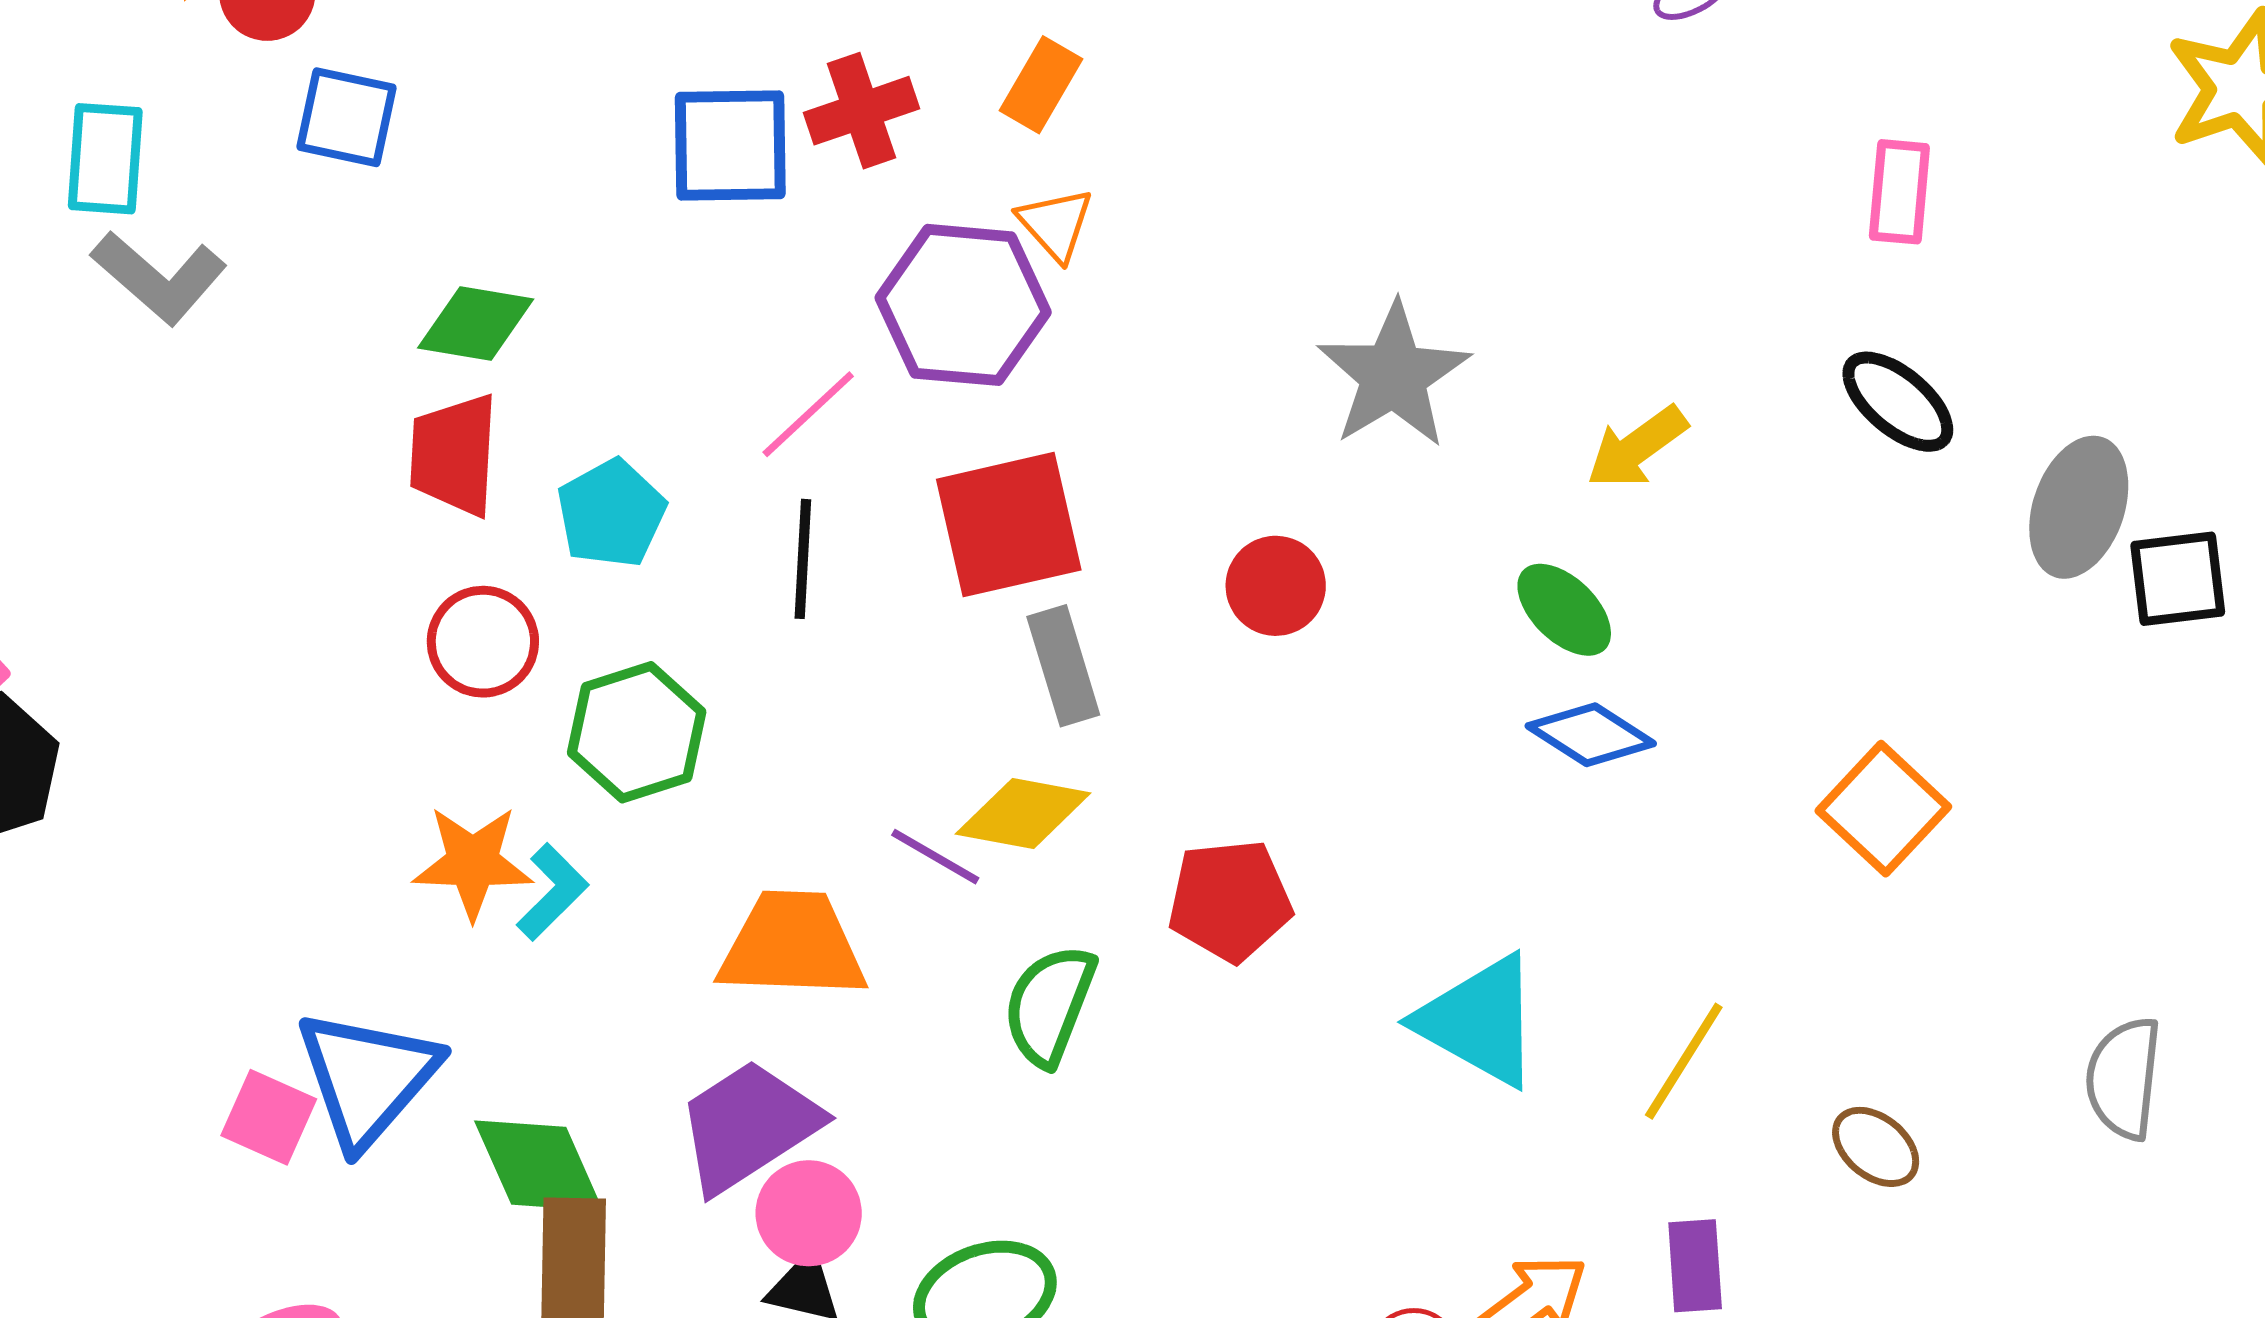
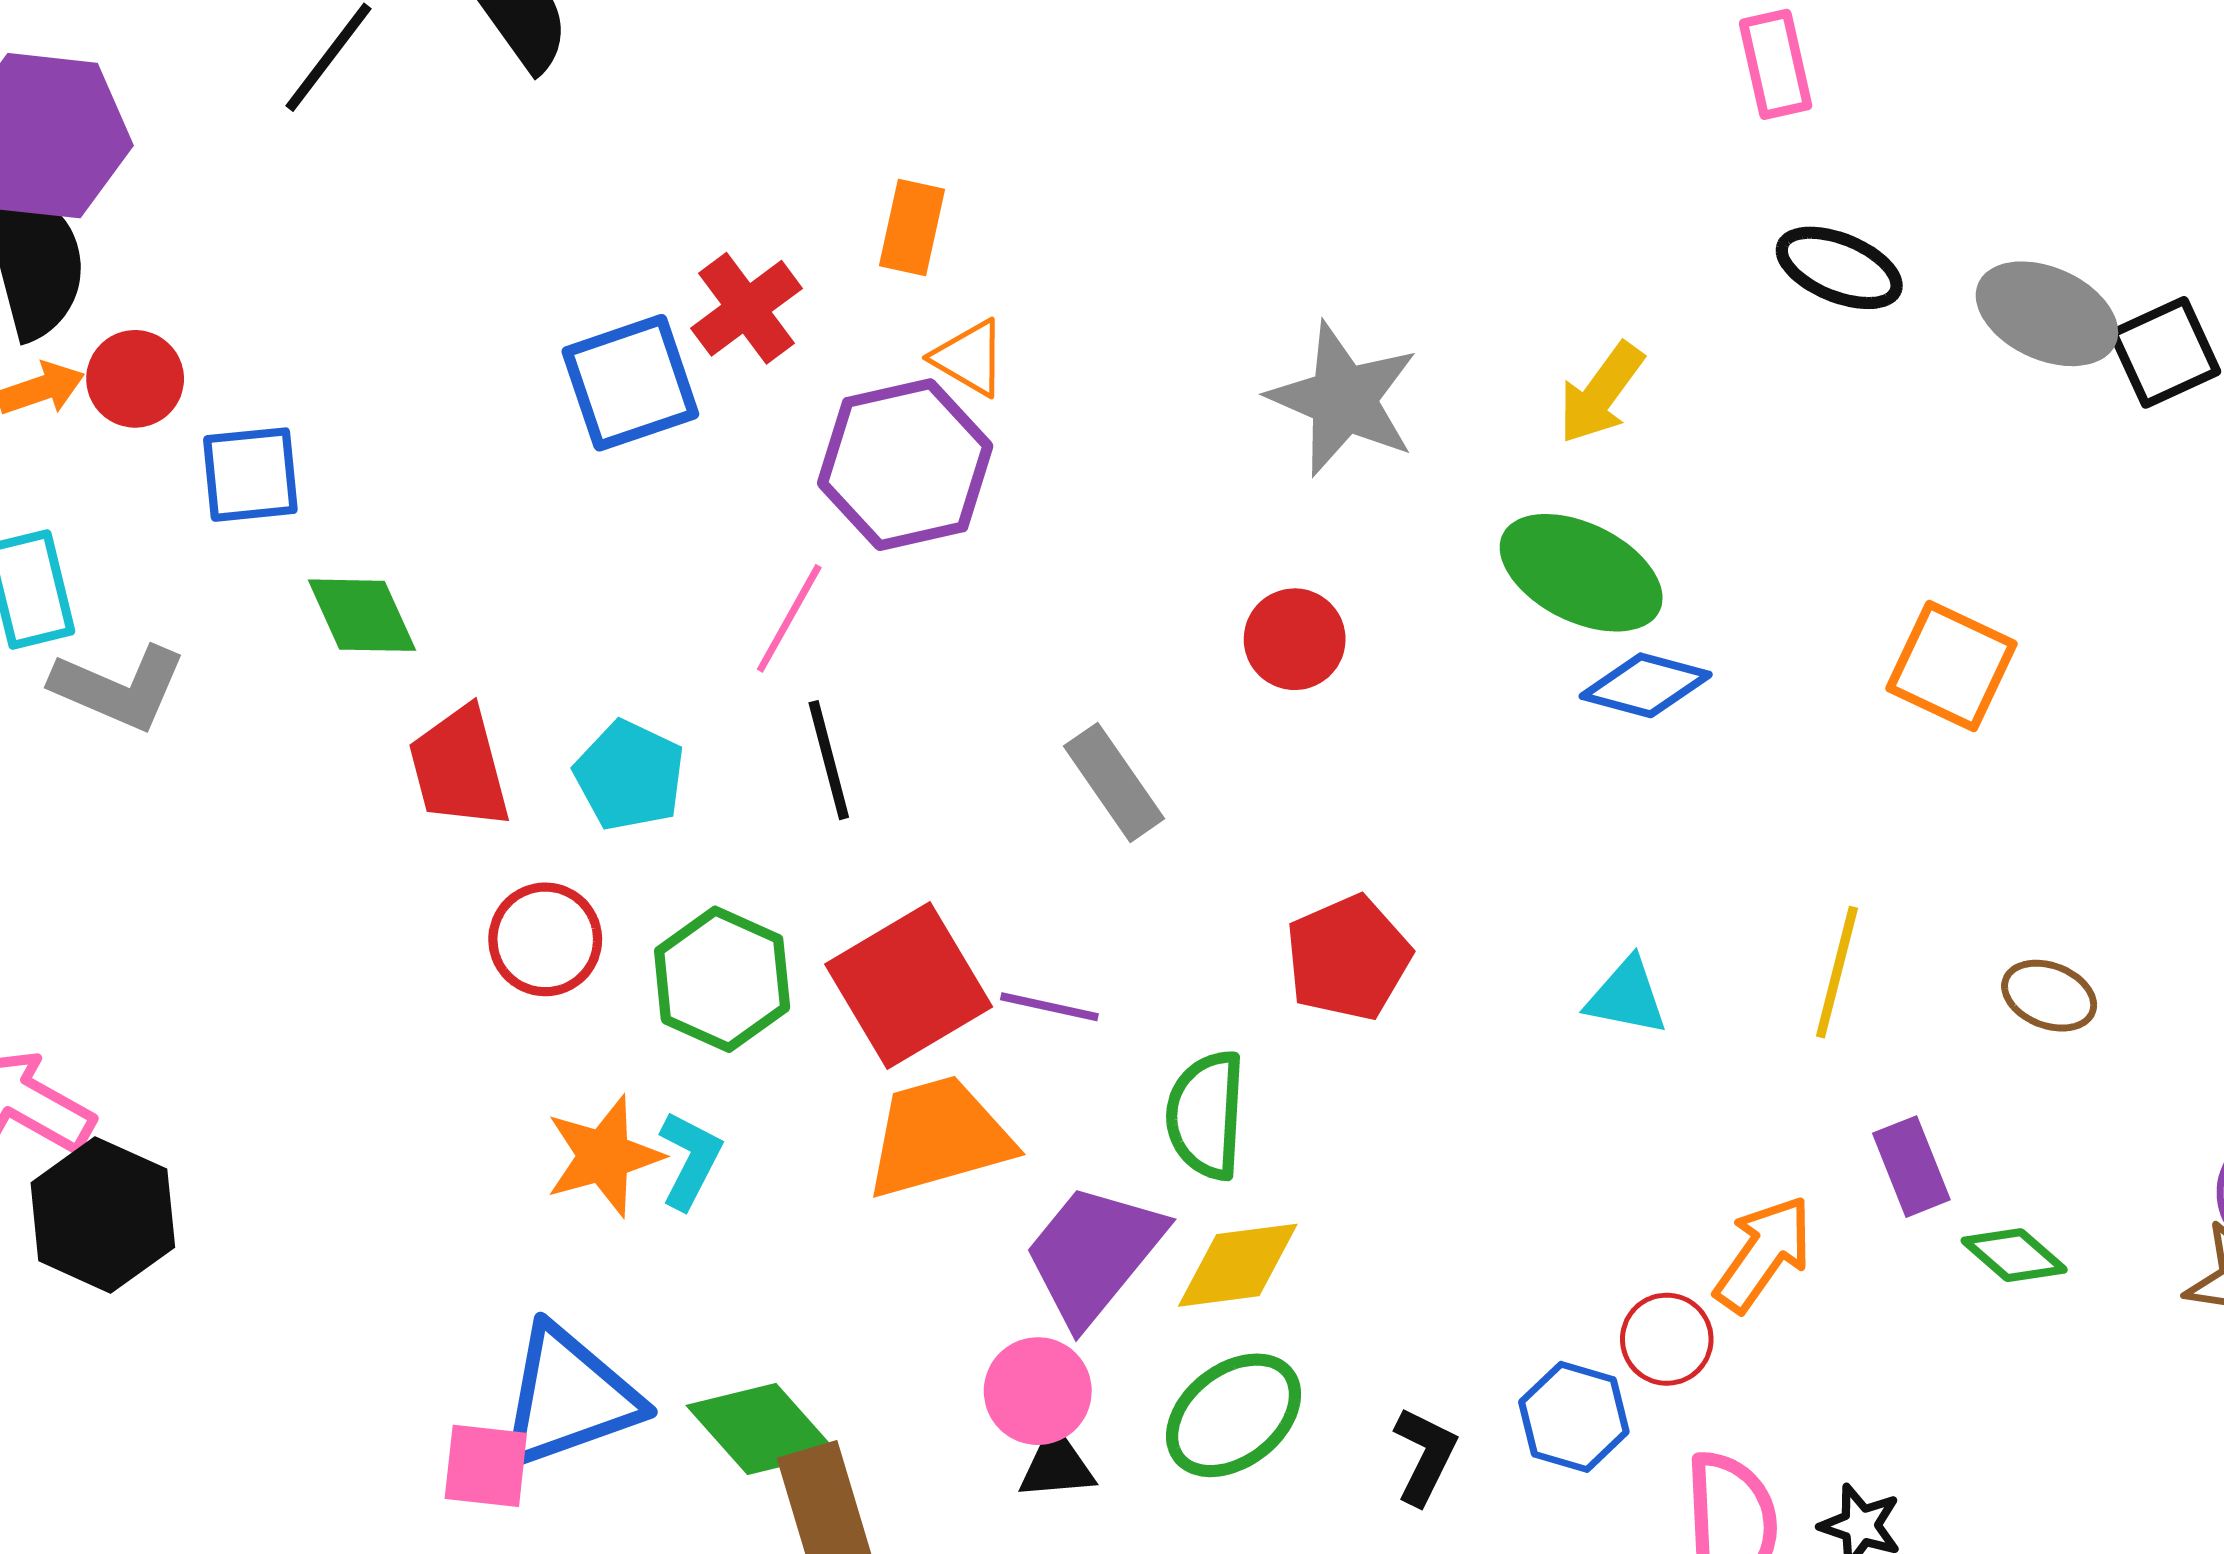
green diamond: (476, 323) -> (362, 615), moved, turned 74
gray ellipse: (2079, 507) -> (2047, 314), turned -67
red square: (1009, 525) -> (909, 985), moved
green ellipse: (1564, 610) -> (1581, 573), size x1.5
yellow diamond: (1023, 813) -> (1238, 1265), moved
cyan triangle: (1479, 1021) -> (1627, 997), size x0.6
blue triangle: (367, 1078) -> (569, 1397), turned 47
purple trapezoid: (748, 1126) -> (1094, 1254), moved

